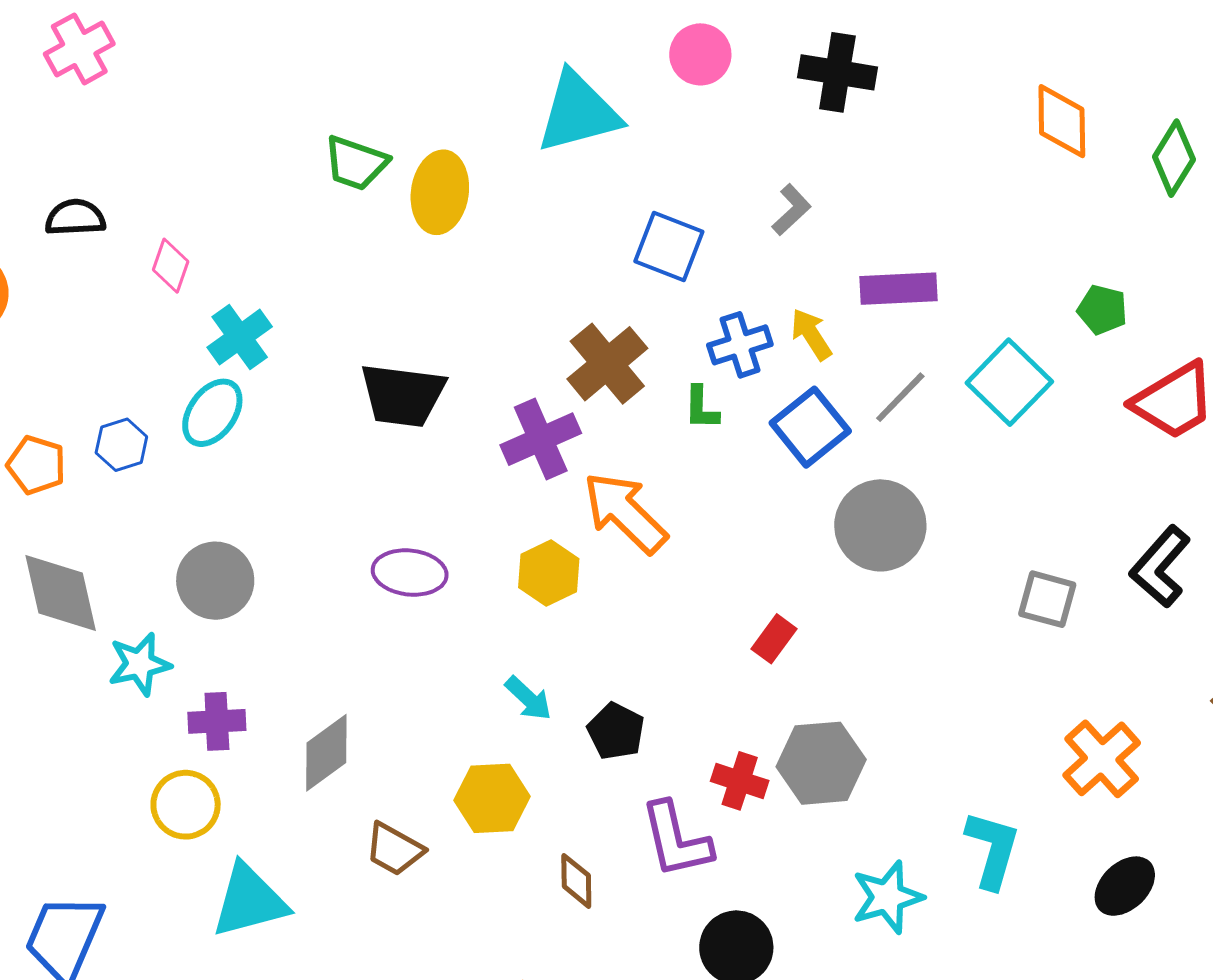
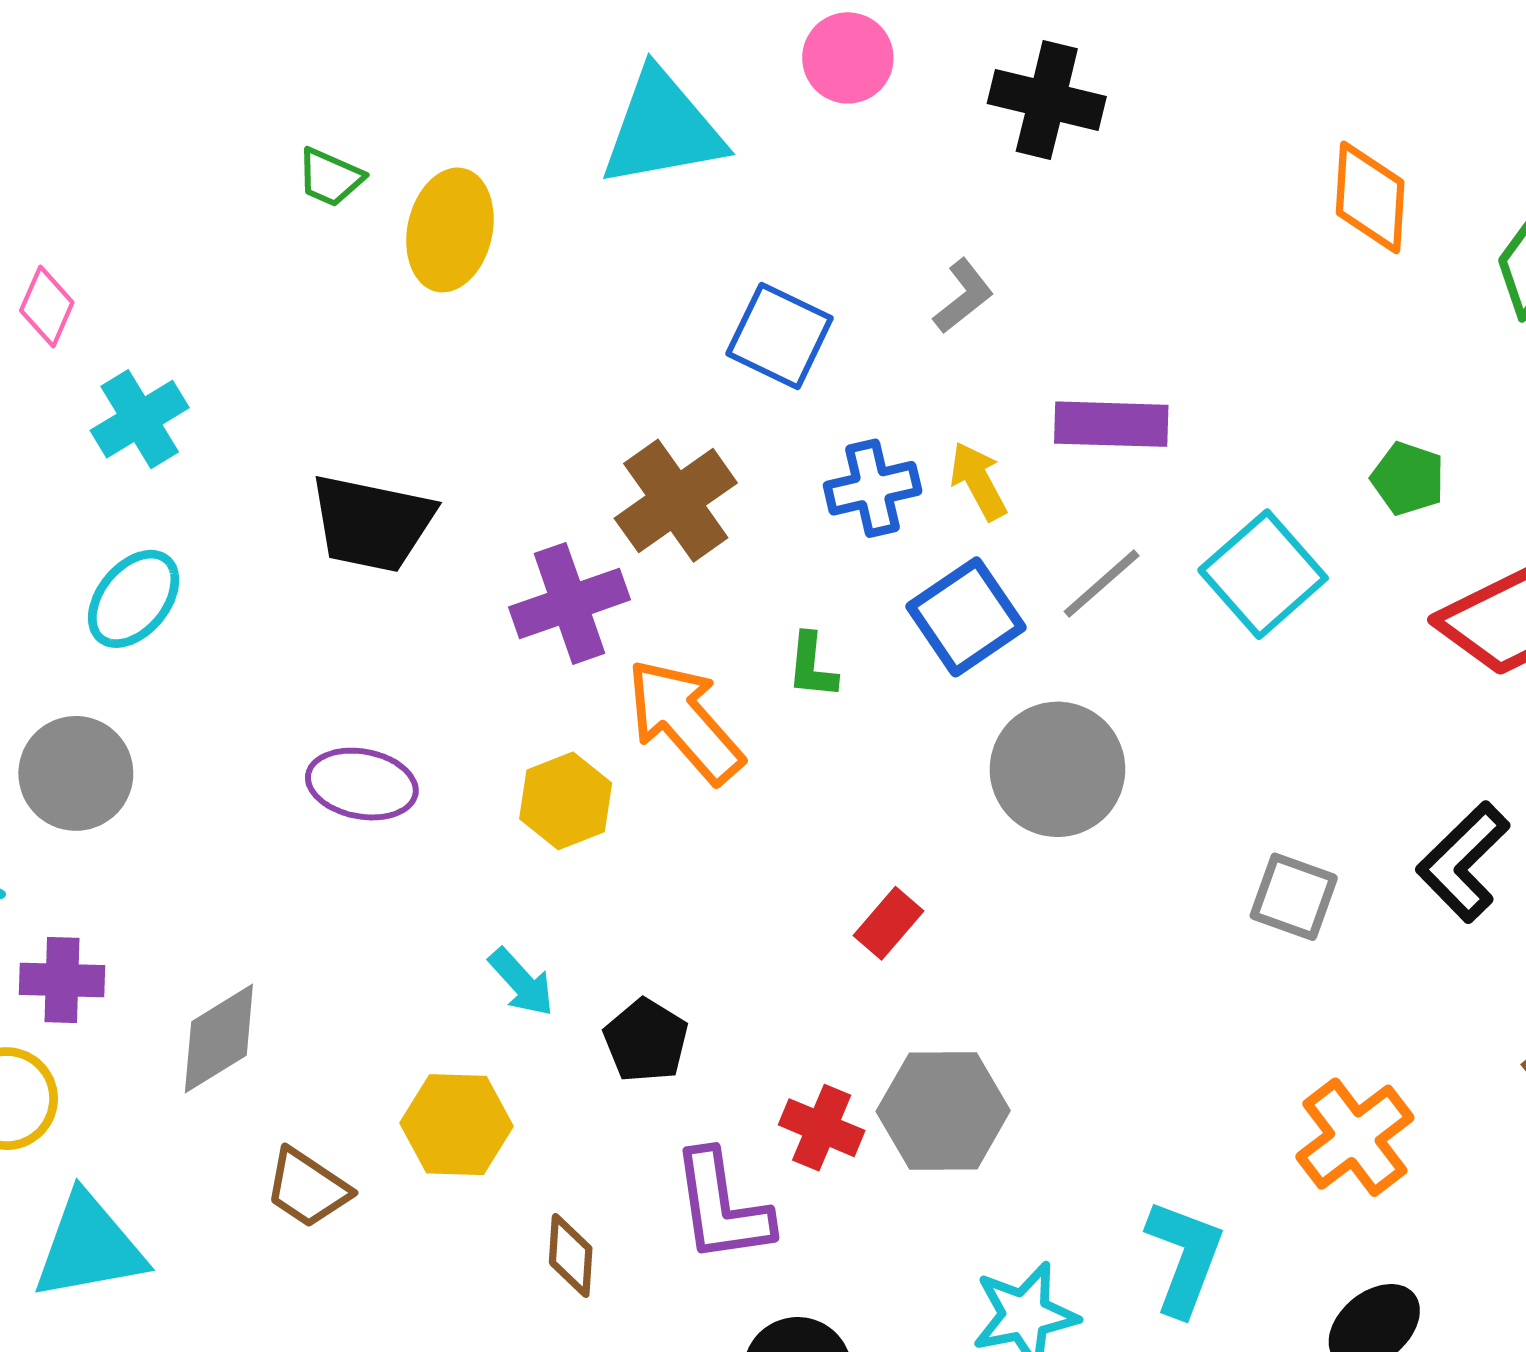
green trapezoid: (356, 163) -> (330, 177), size x0.7
green L-shape: (701, 408) -> (812, 666), moved
cyan ellipse: (212, 413) -> (134, 599), moved

